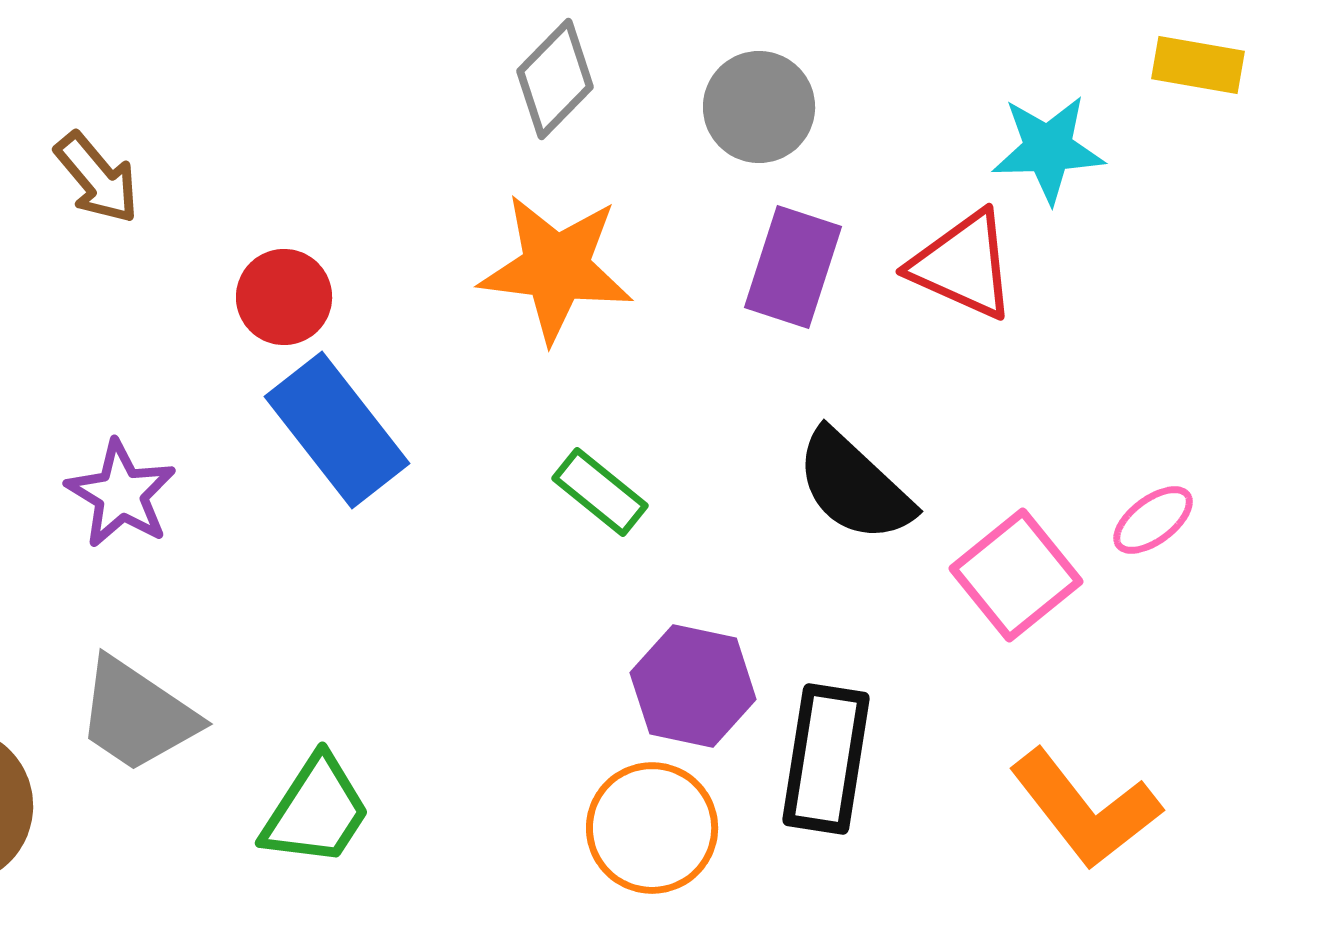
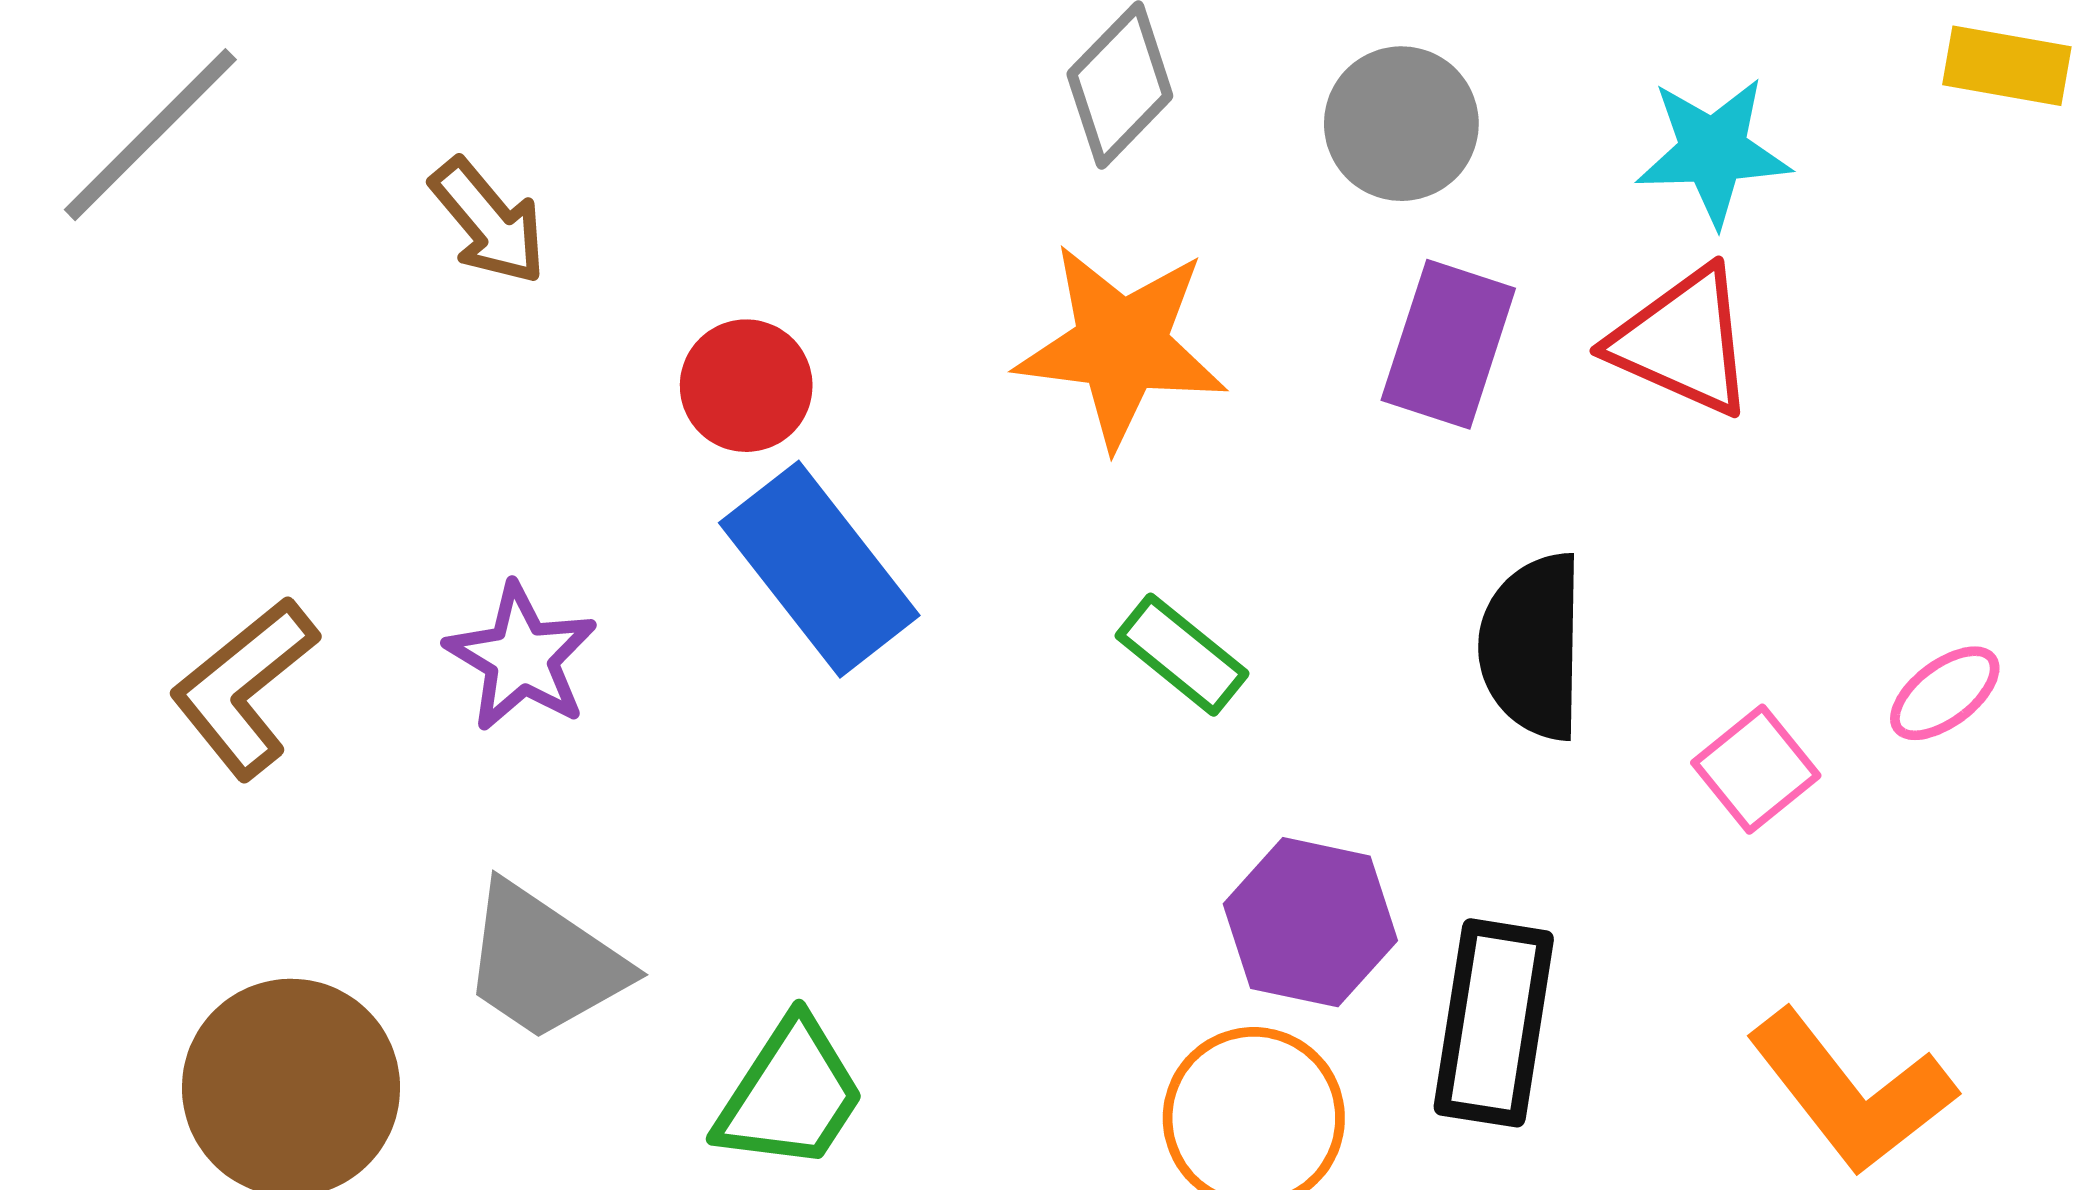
cyan star: (1048, 149) -> (1713, 151), moved
black semicircle: (854, 486) -> (1532, 646), turned 48
pink square: (1016, 575) -> (1756, 769), size x0.7

